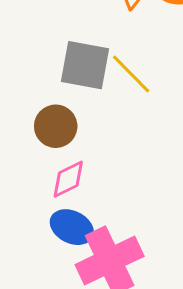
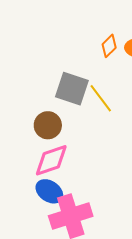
pink diamond: (68, 179) -> (51, 160), size x1.4

